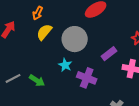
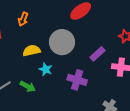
yellow semicircle: (44, 32) -> (32, 51), moved, turned 42
cyan star: (65, 65) -> (46, 69), moved

